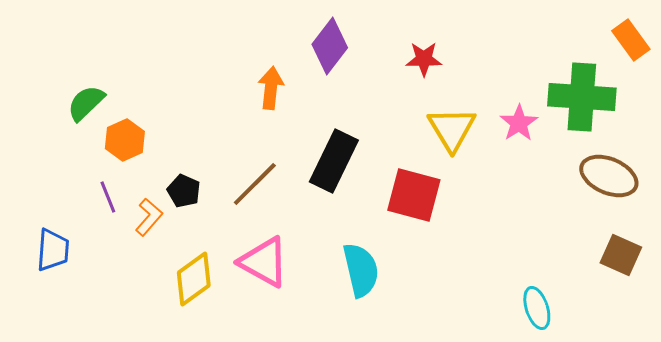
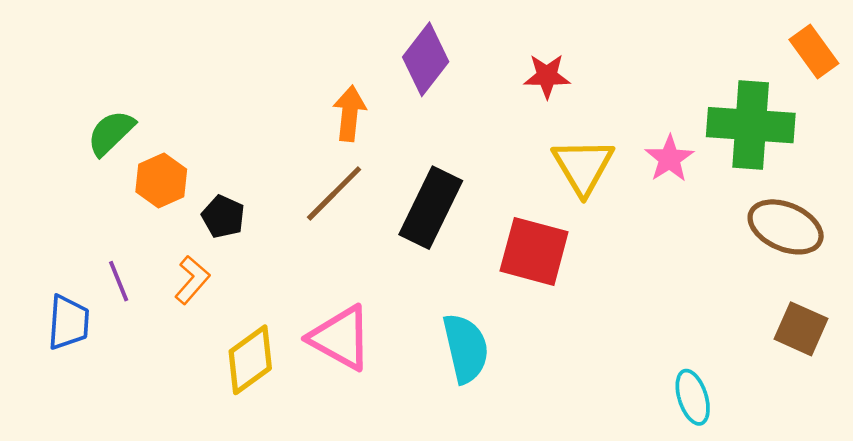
brown line: (255, 184) -> (334, 193), moved
black pentagon: (184, 191) -> (223, 217), moved
purple line: (108, 197) -> (119, 281), moved

